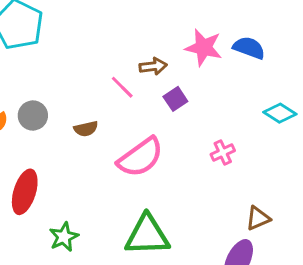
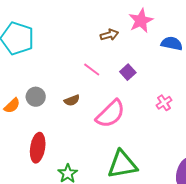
pink star: (204, 47) -> (141, 21), moved, turned -30
blue semicircle: (249, 48) -> (172, 43), moved
brown arrow: (153, 66) -> (109, 35), moved

